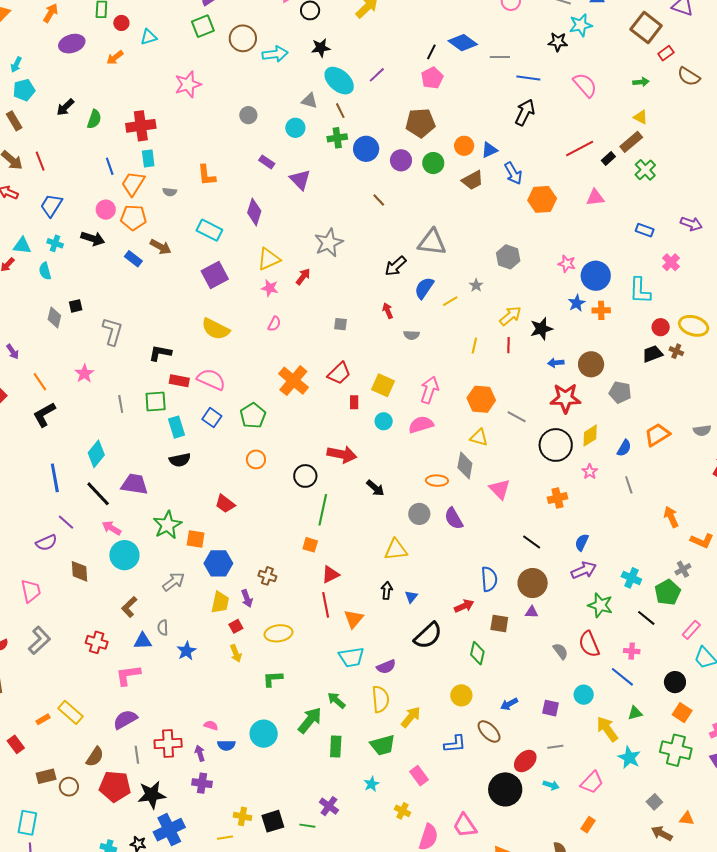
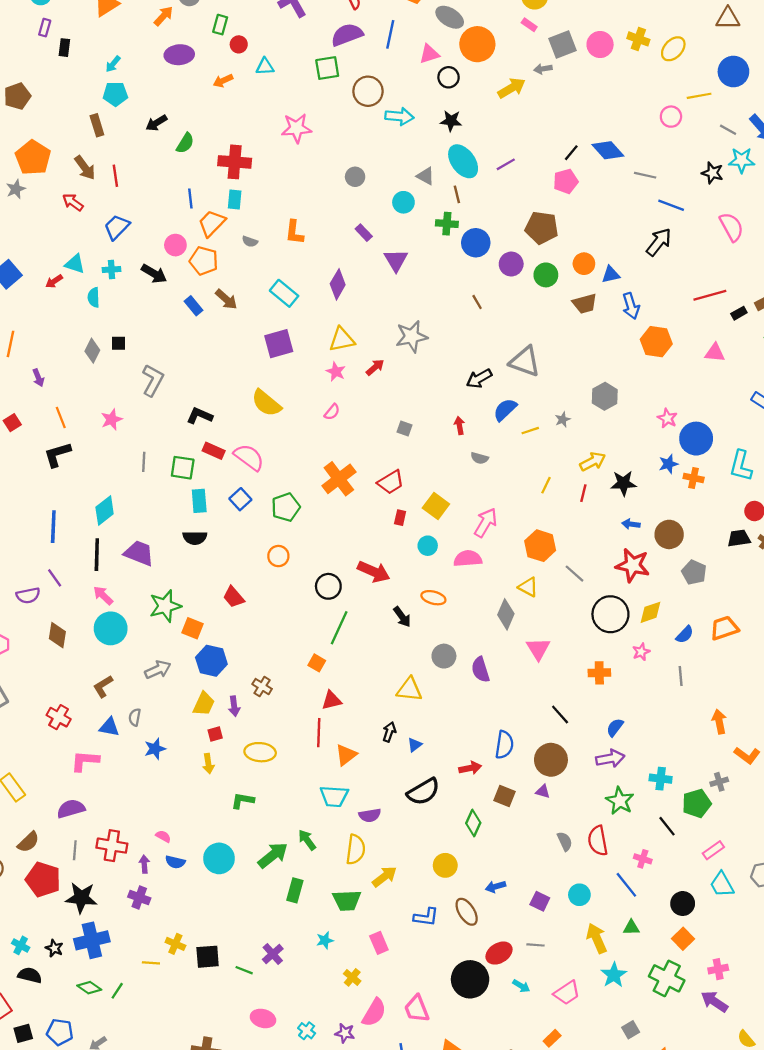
cyan cross: (55, 243) -> (112, 269), turned -35
orange ellipse: (437, 481) -> (433, 598), moved
black line: (98, 494) -> (97, 555), turned 32
cyan cross: (631, 578) -> (661, 779), turned -30

